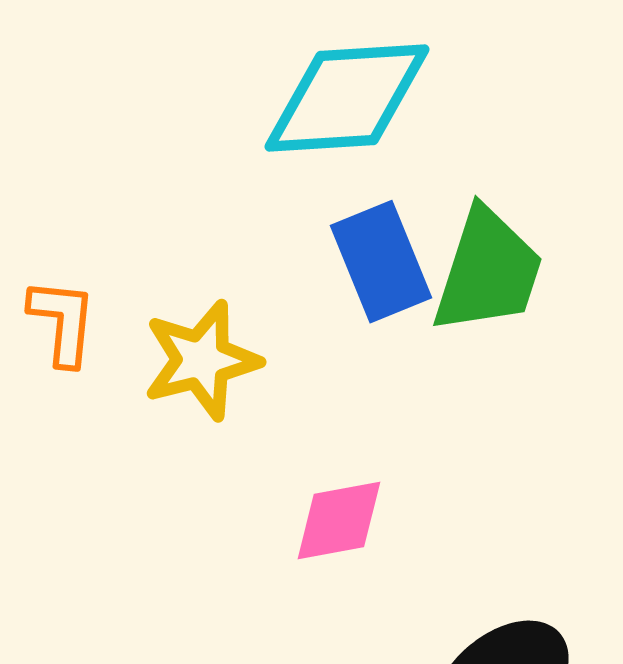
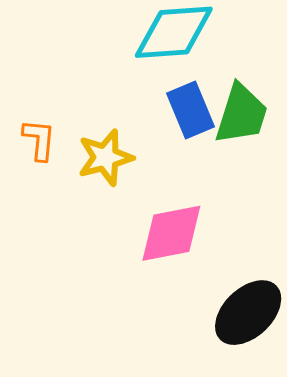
pink diamond: (339, 520) -> (171, 233), size x1.5

